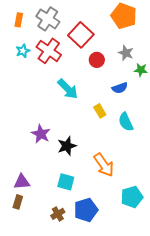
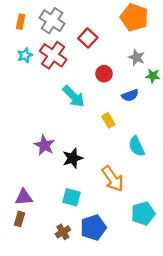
red square: (81, 35) -> (88, 38), size x0.7
red circle: (97, 60) -> (104, 74), moved
cyan semicircle: (126, 122) -> (137, 146), moved

